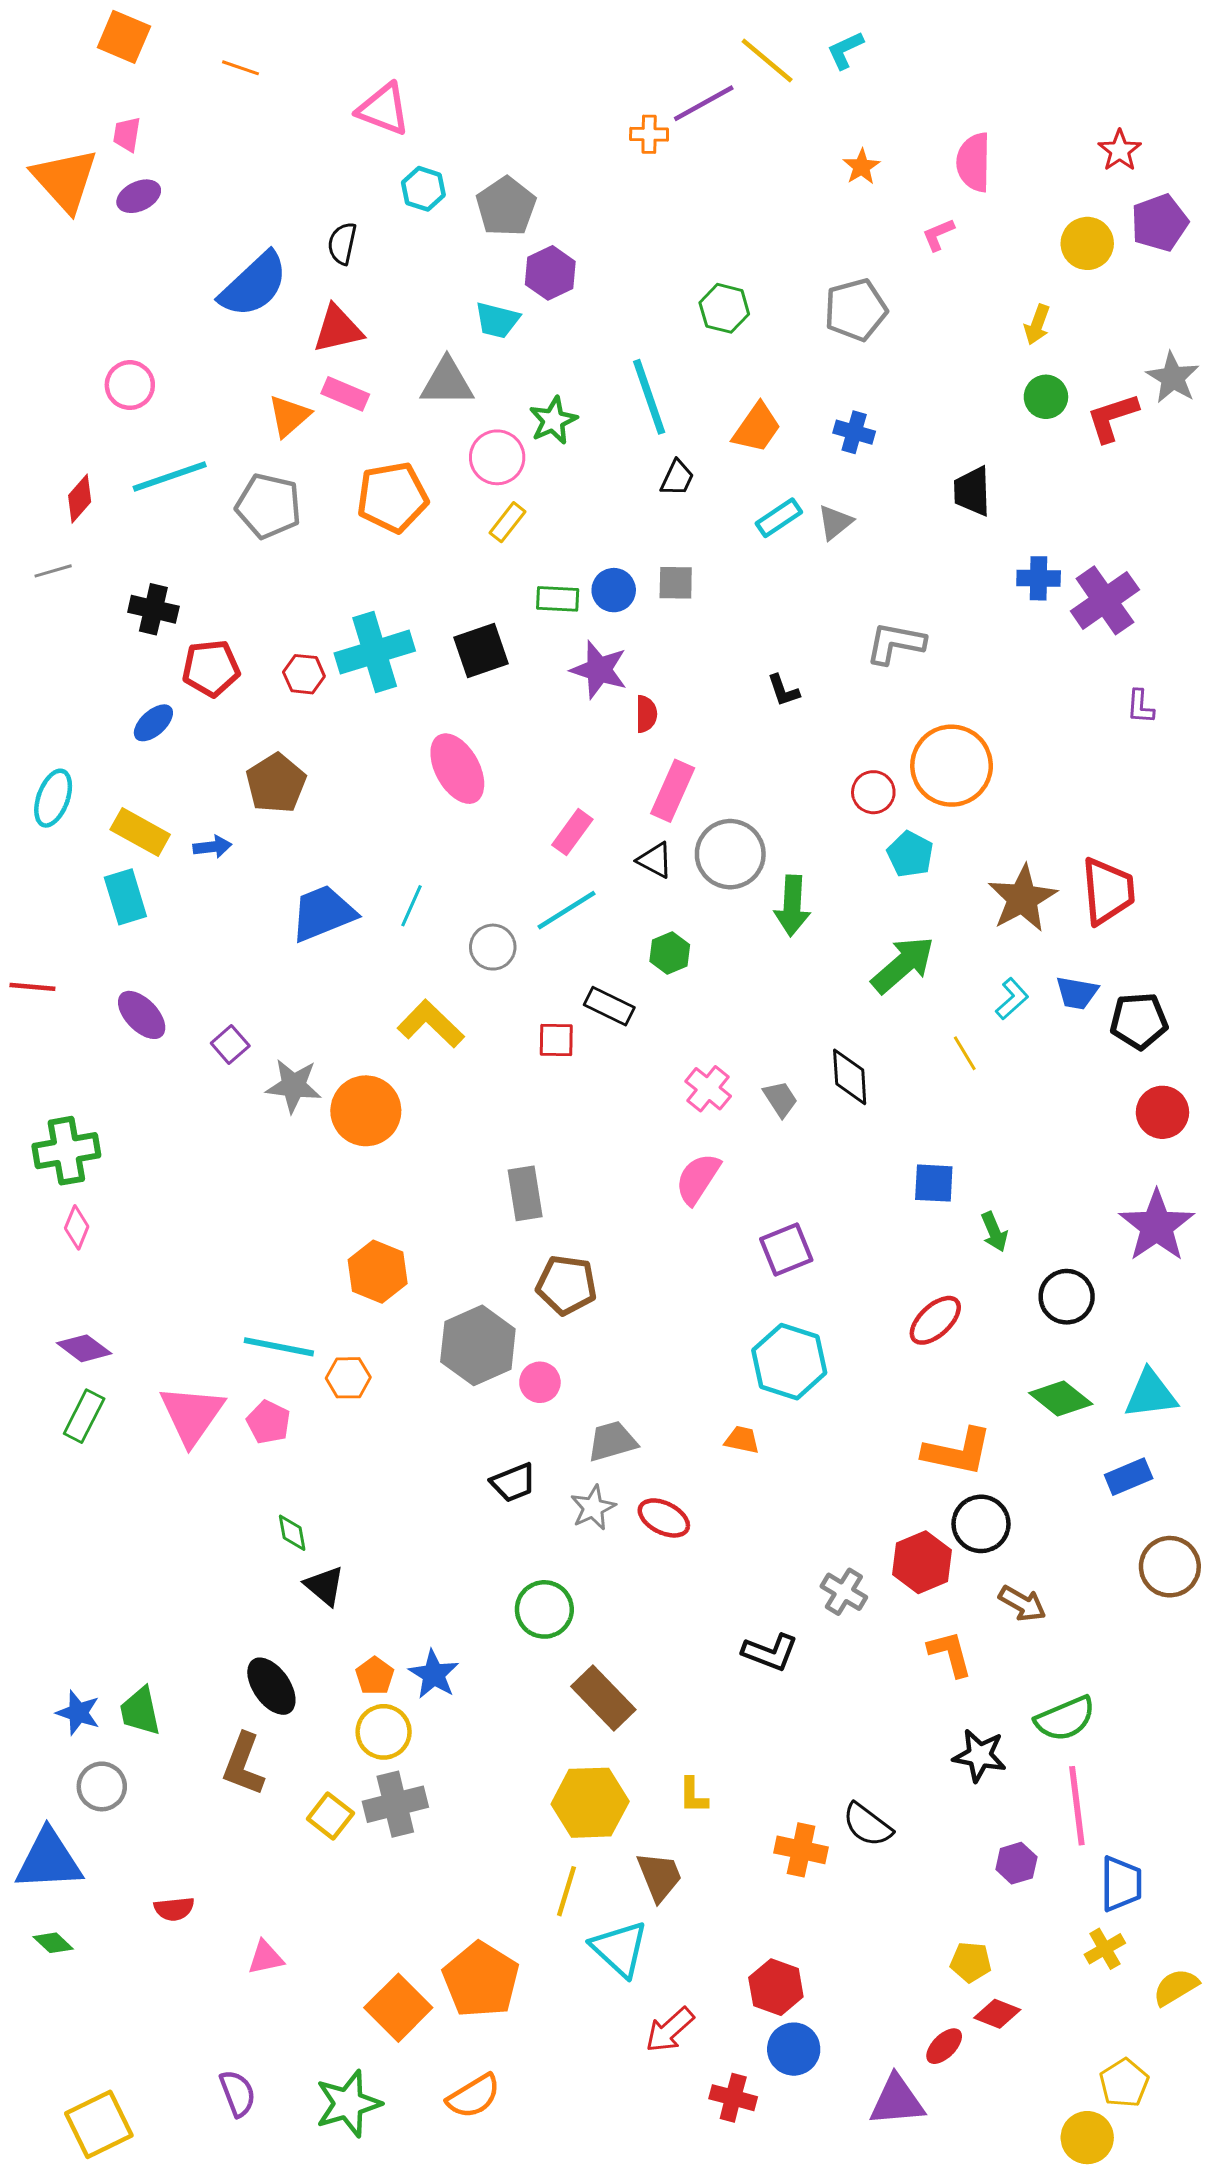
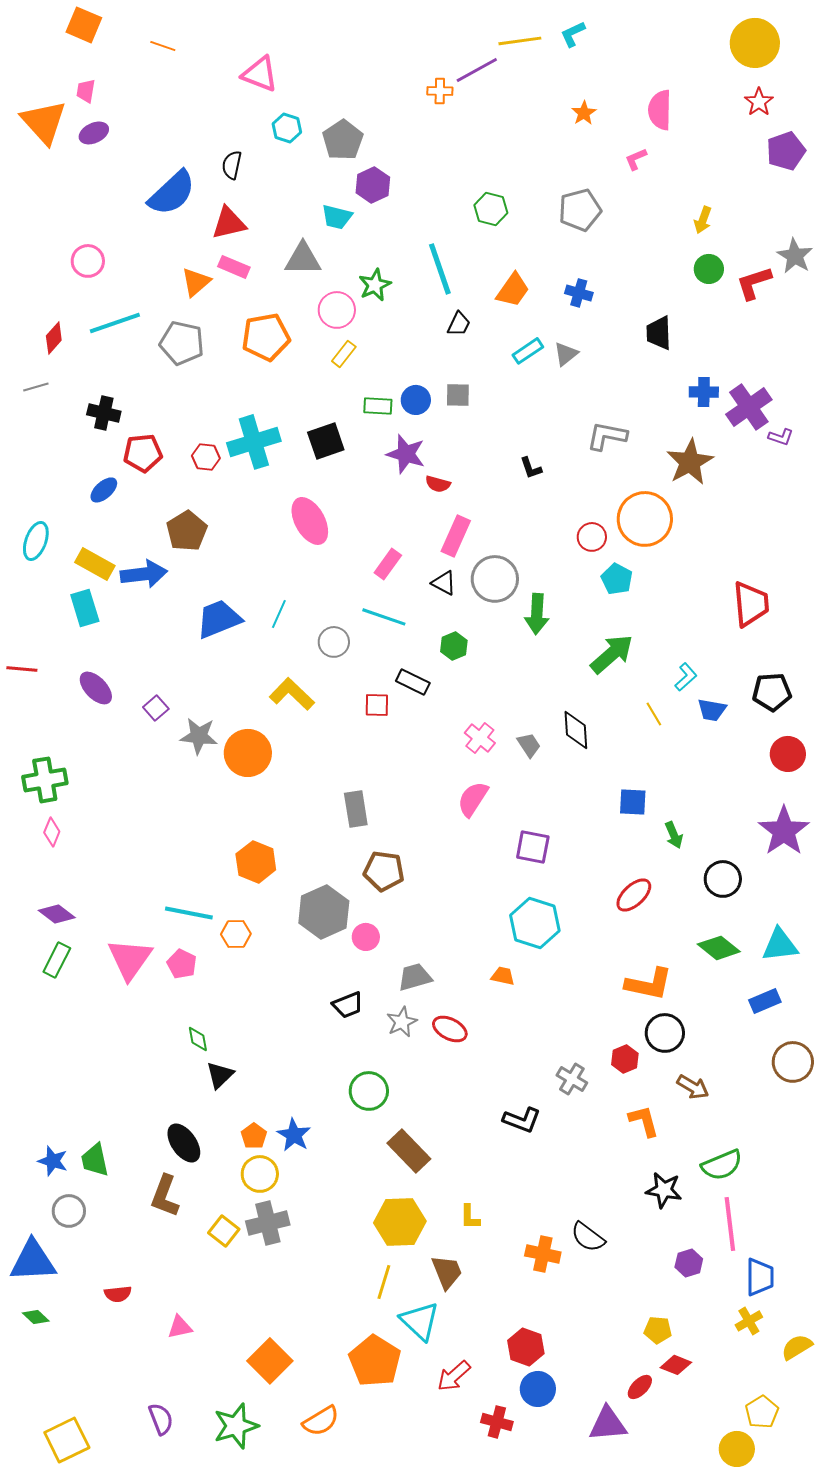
yellow line: (767, 60) -> (520, 41), turned -48
yellow circle: (1087, 243) -> (755, 43), moved, size x1.4
purple L-shape: (1140, 707) -> (781, 437), moved, turned -75
red semicircle: (646, 714) -> (438, 484), turned 105
blue arrow: (212, 847) -> (144, 574), size x1.8
brown star: (1022, 898) -> (690, 462), moved
cyan line: (566, 910) -> (384, 617), turned 51
blue trapezoid: (1077, 993) -> (712, 710), moved
purple square: (786, 1249) -> (533, 847), turned 33
red hexagon: (922, 1562) -> (625, 1059), size x0.7
black triangle: (325, 1586) -> (220, 1075), turned 36
orange pentagon: (481, 1980) -> (375, 1361), moved

